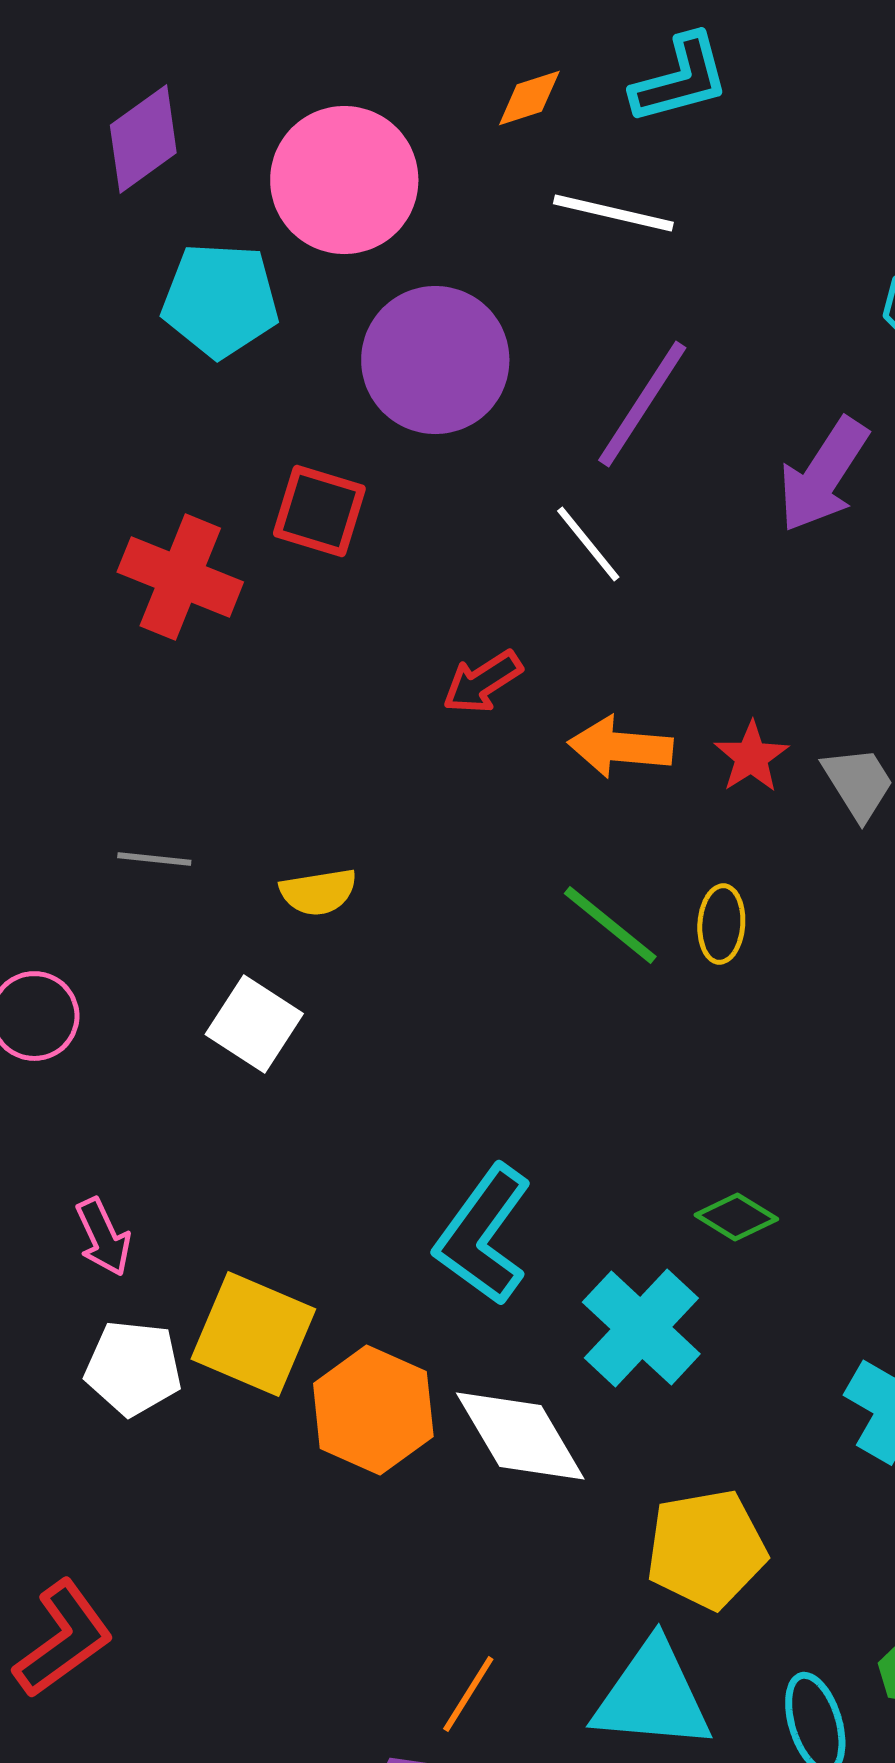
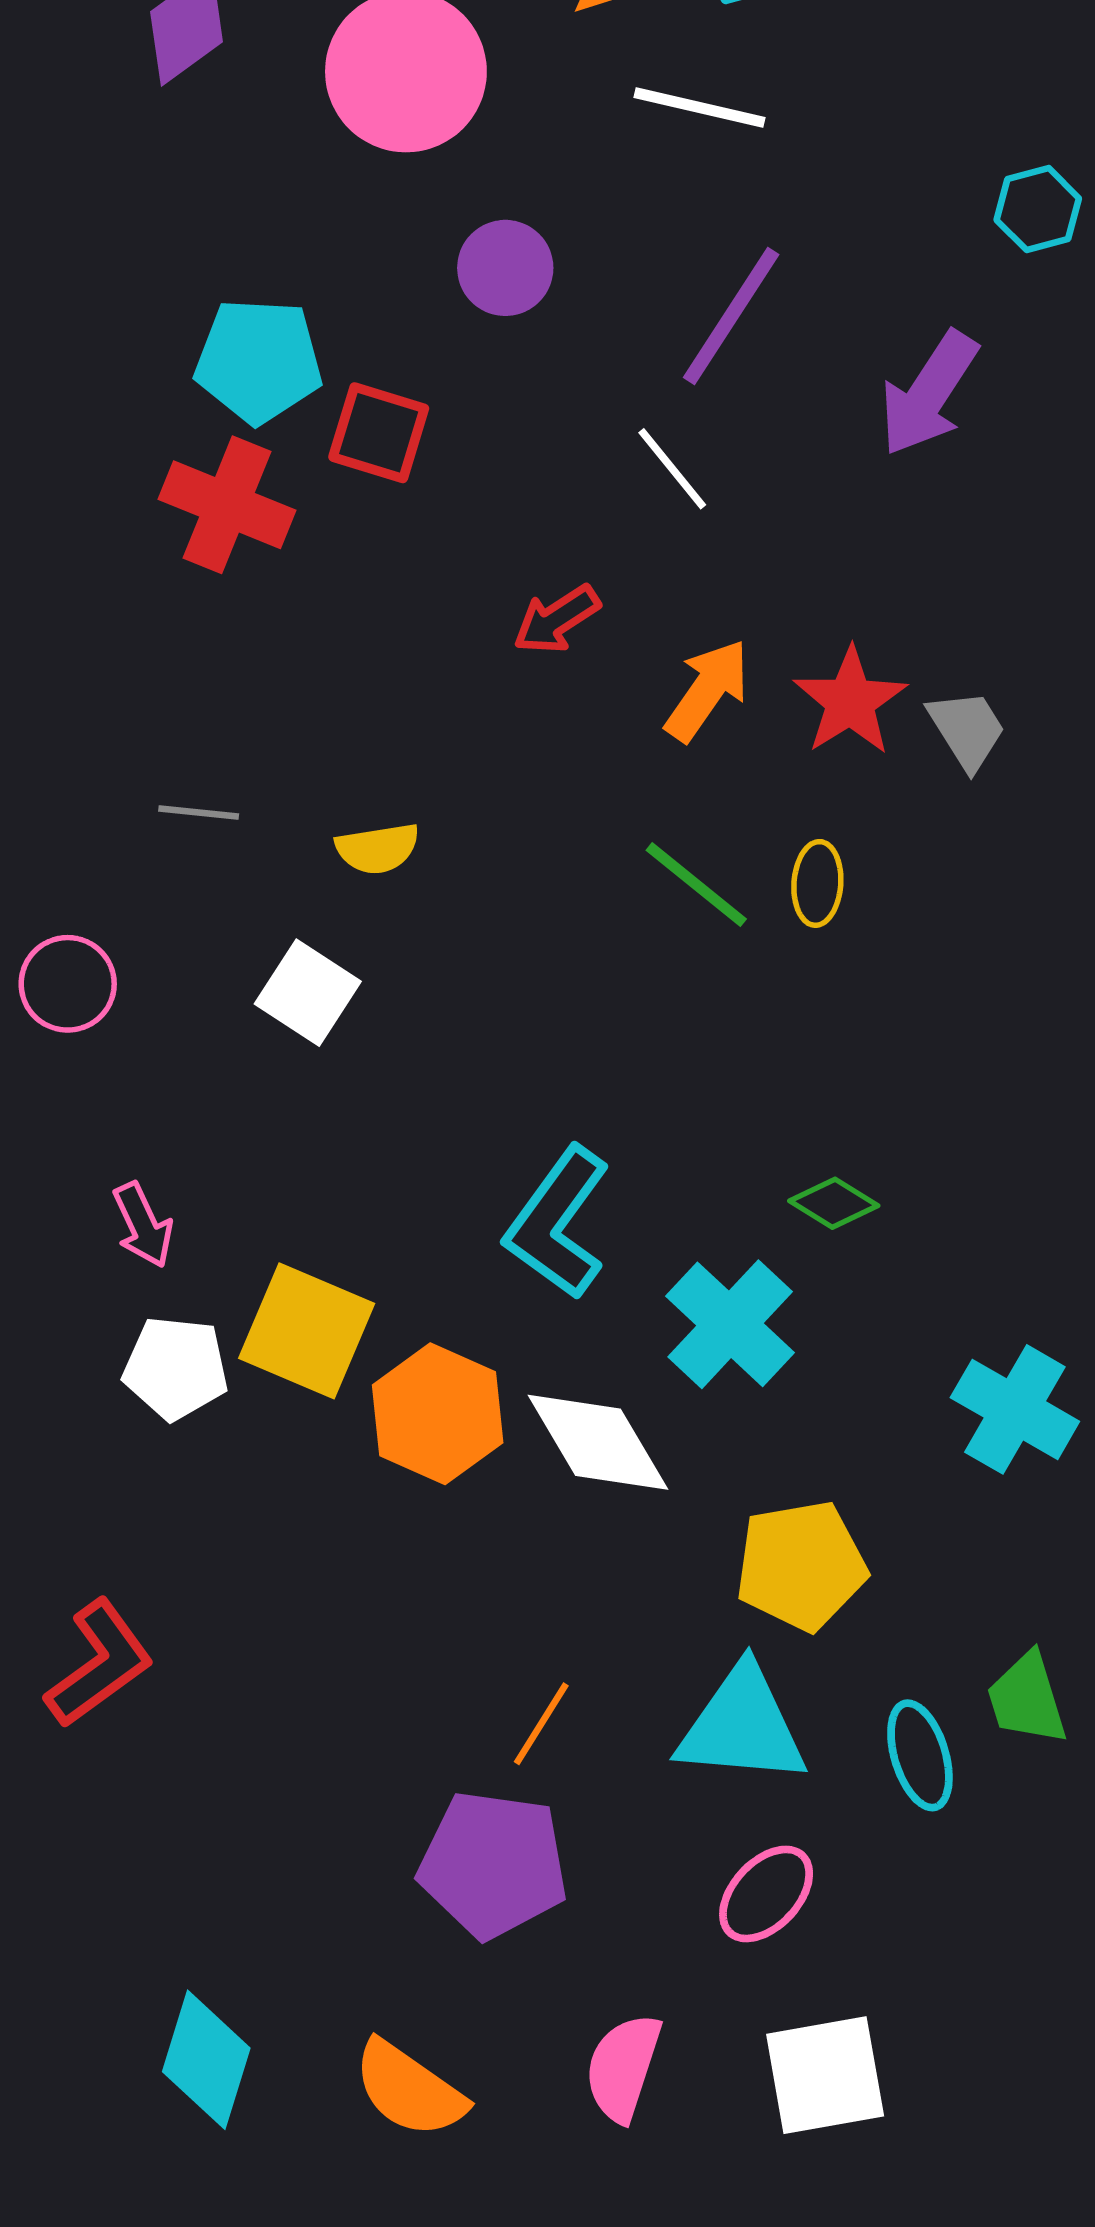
cyan pentagon: (220, 300) -> (259, 361), moved
purple circle: (435, 360) -> (505, 268), size x0.6
orange arrow: (620, 747) -> (707, 690), turned 120
red star: (751, 757) -> (850, 701), size x1.4

